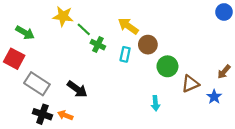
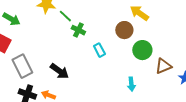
yellow arrow: (128, 26) -> (139, 13), moved
cyan rectangle: (125, 54) -> (99, 50), moved, turned -40
gray rectangle: (37, 84) -> (22, 66), turned 30

